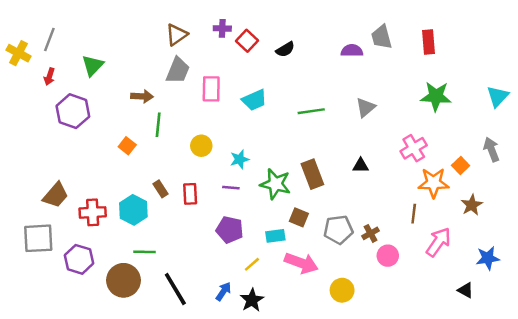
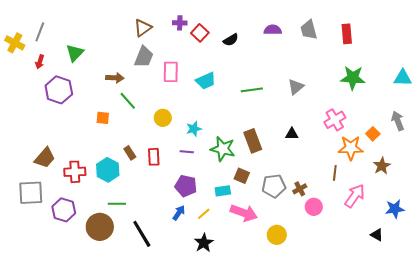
purple semicircle: (352, 51) -> (273, 30), moved
cyan triangle: (498, 96) -> (403, 78), turned 48
green line: (158, 125) -> (128, 101), turned -48
orange square: (127, 146) -> (103, 118), turned -32
blue arrow: (224, 291) -> (179, 213), moved

